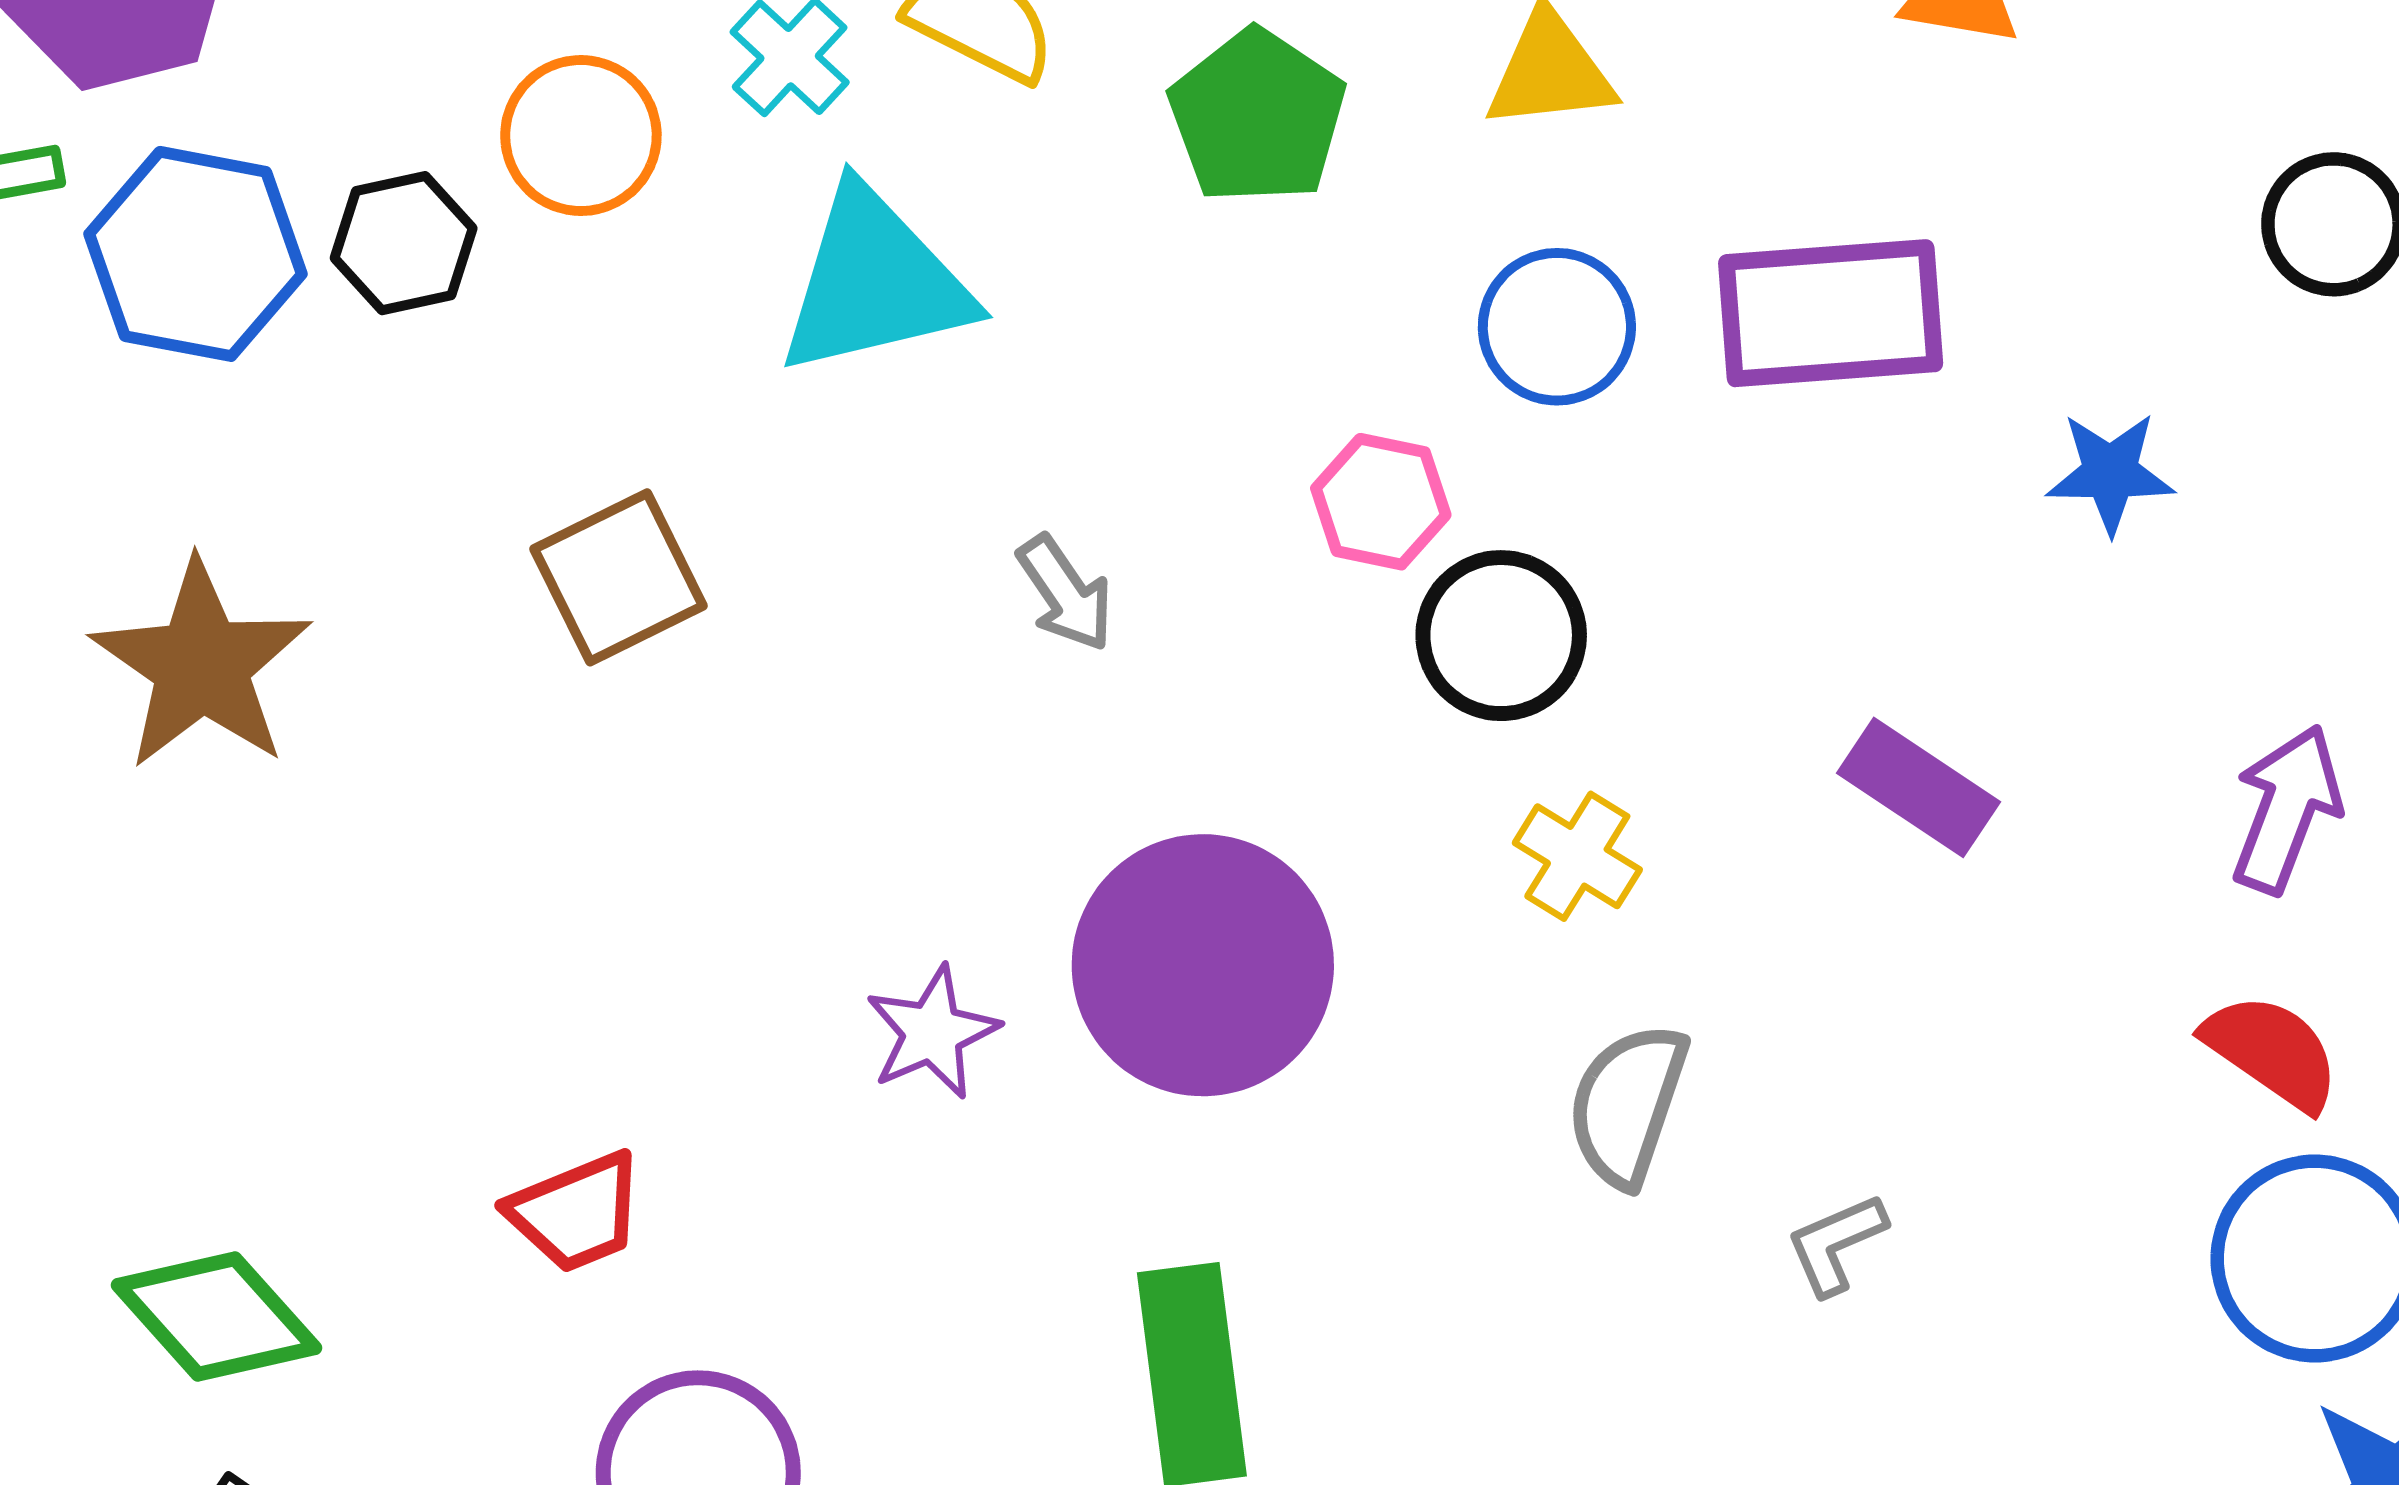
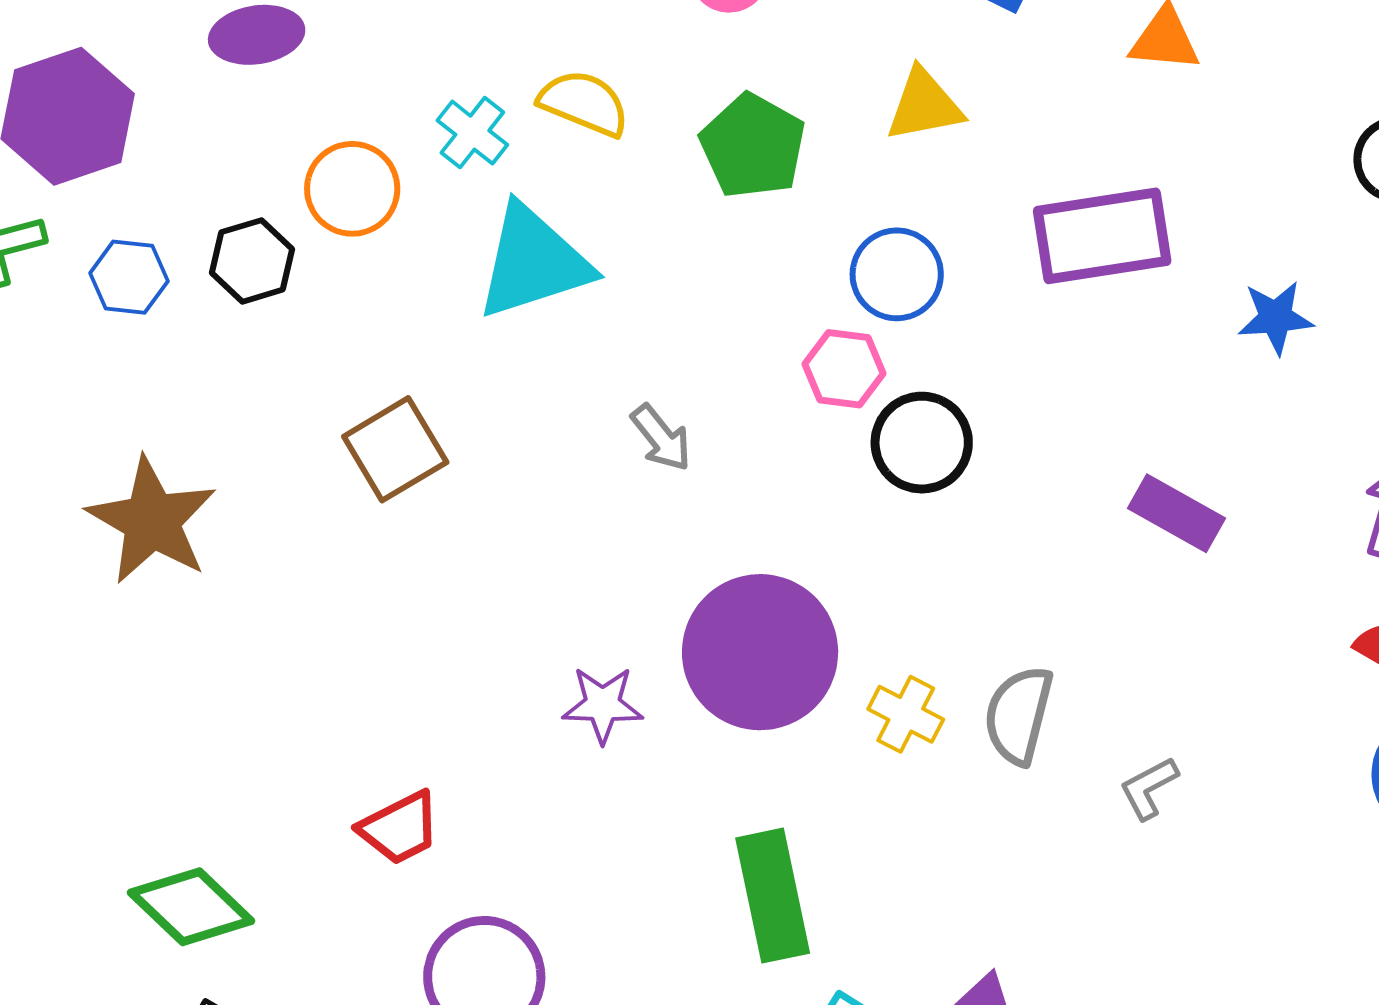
blue hexagon: (195, 254) -> (129, 277), size x0.6
blue circle: (1557, 327) -> (897, 274), moved
yellow cross: (1577, 856) -> (906, 714), moved
purple star: (932, 1032) -> (603, 705), turned 30

